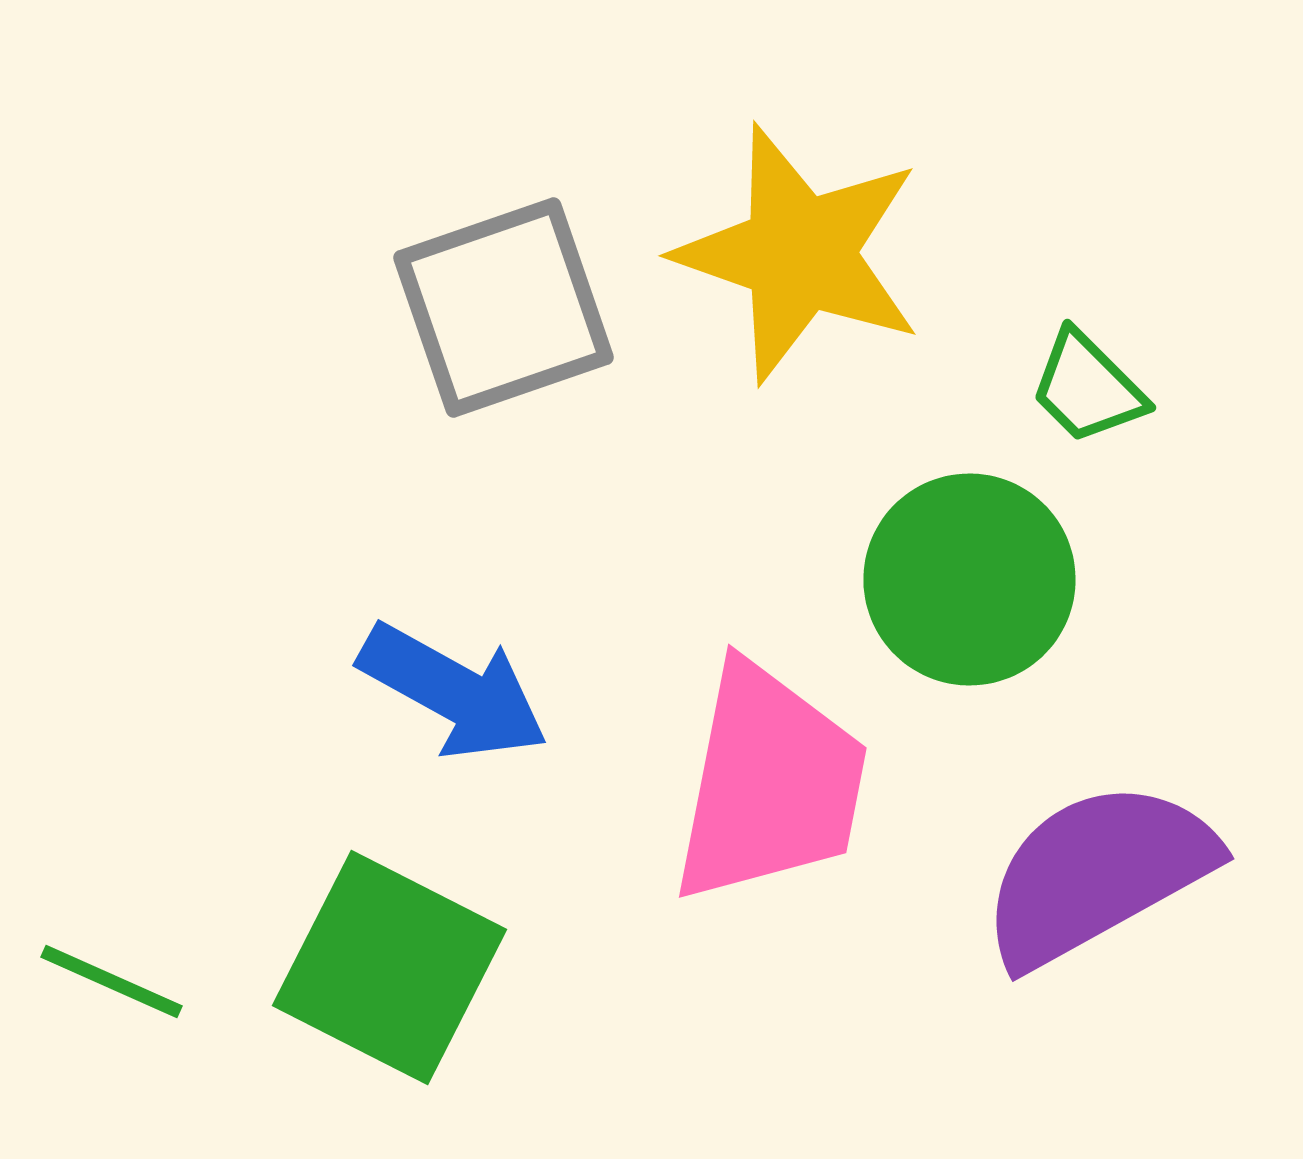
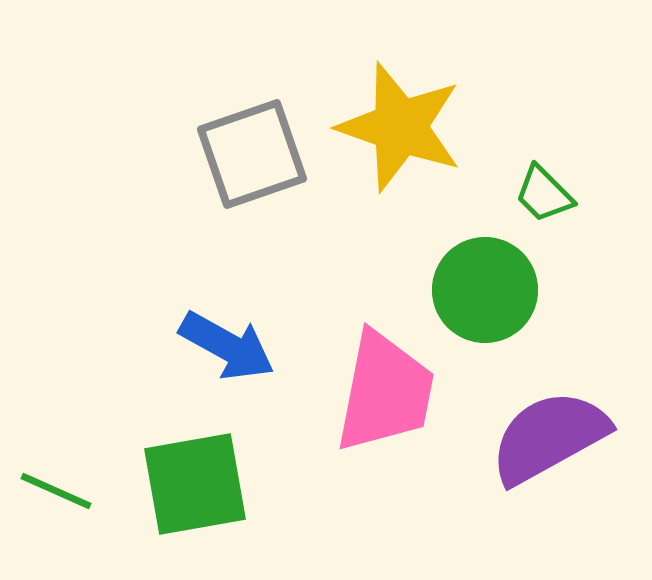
green square: (390, 967) -> (195, 484), turned -37

